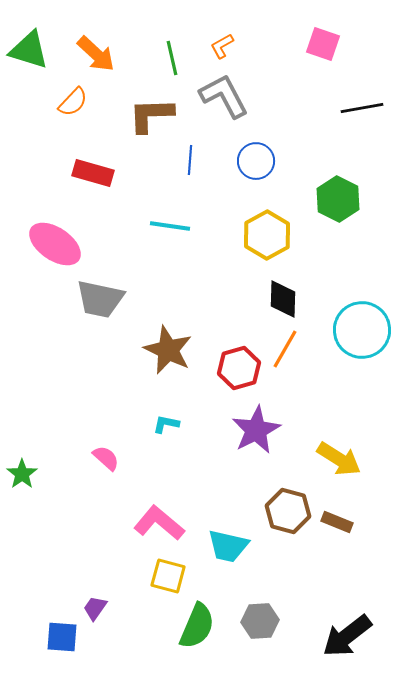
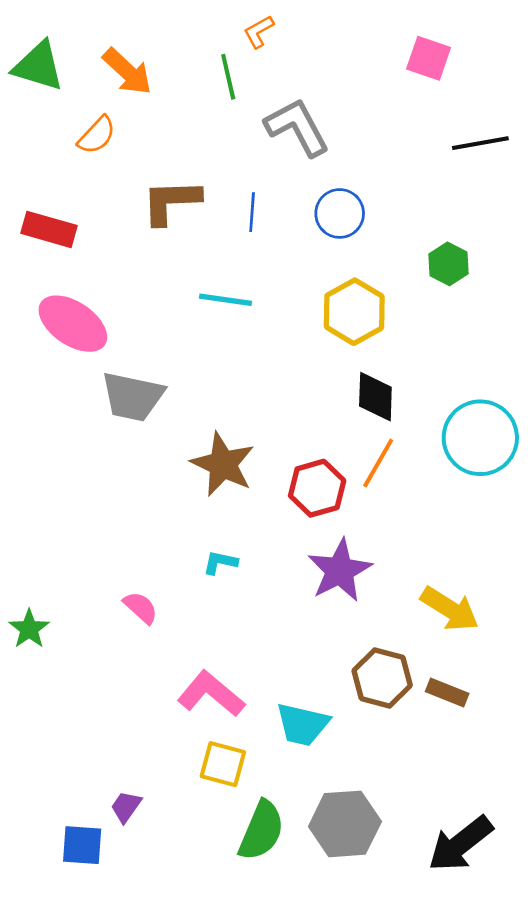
orange L-shape: (222, 46) -> (259, 32), moved
brown L-shape: (151, 115) -> (171, 202), moved
red rectangle: (93, 173) -> (49, 229), moved
green hexagon: (338, 199) -> (448, 264), size x0.7
gray hexagon: (260, 621) -> (345, 824), size x1.4

